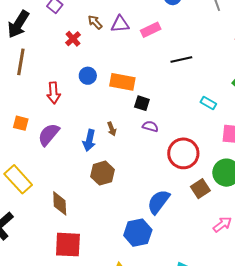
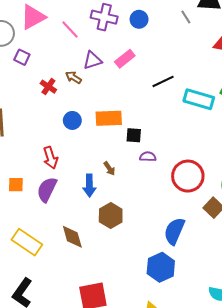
brown arrow: (95, 22) -> (74, 77), moved
red arrow: (54, 93) -> (50, 158), moved
cyan rectangle: (208, 103) -> (199, 99), moved, size x1.8
brown diamond: (60, 203) -> (72, 237), moved

